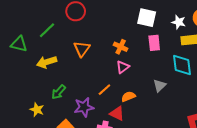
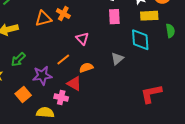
orange cross: (121, 47) -> (63, 14), moved
orange triangle: (82, 49) -> (43, 19), turned 36
pink triangle: (123, 67) -> (82, 39), turned -40

